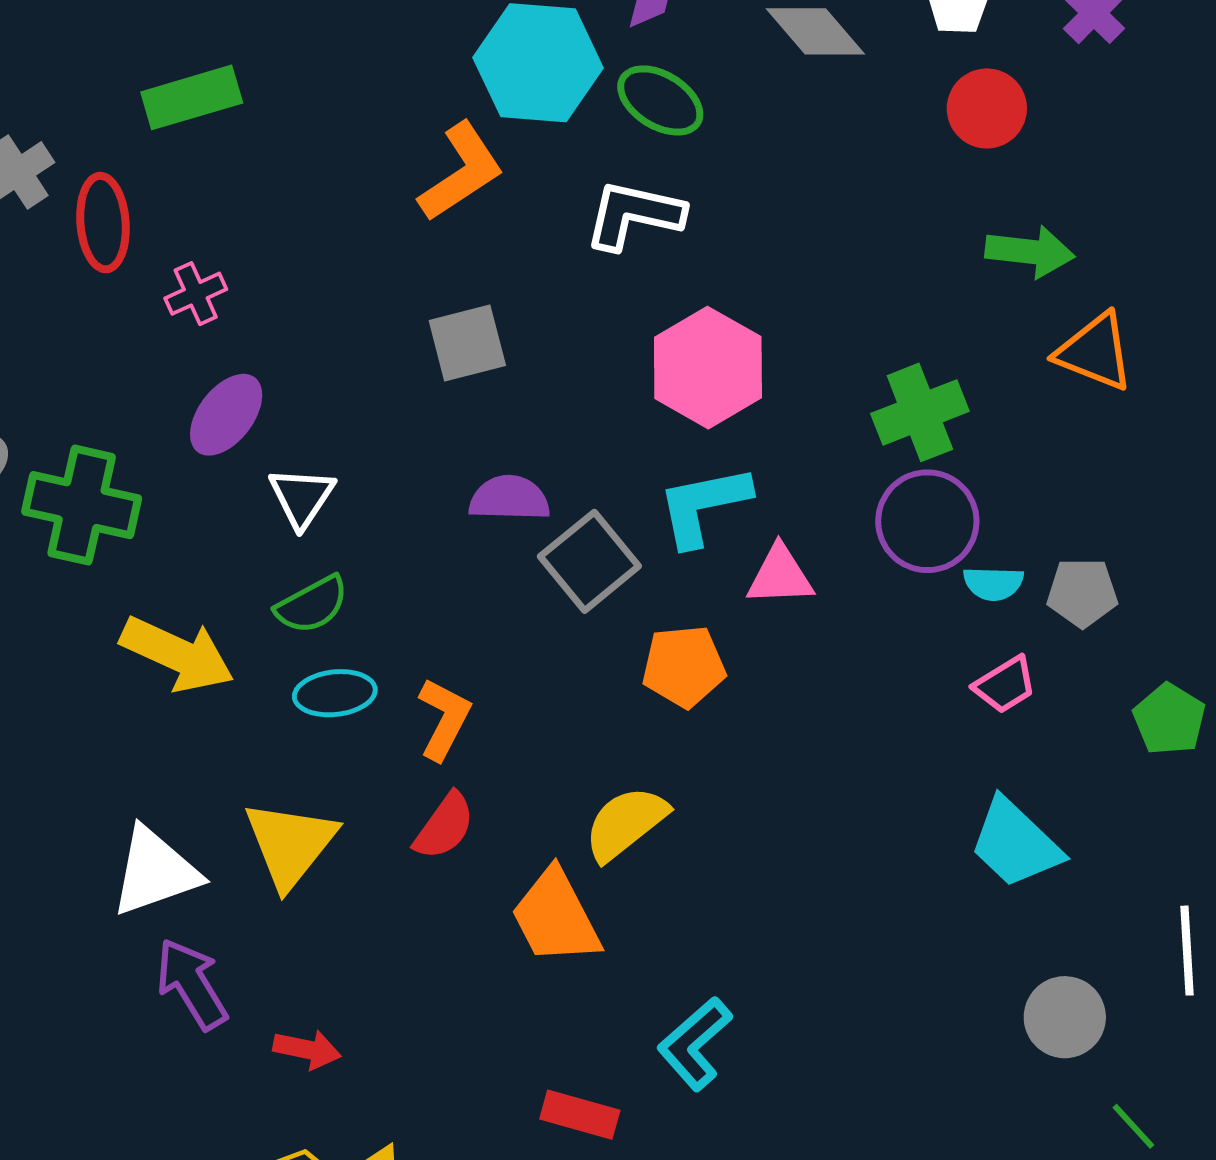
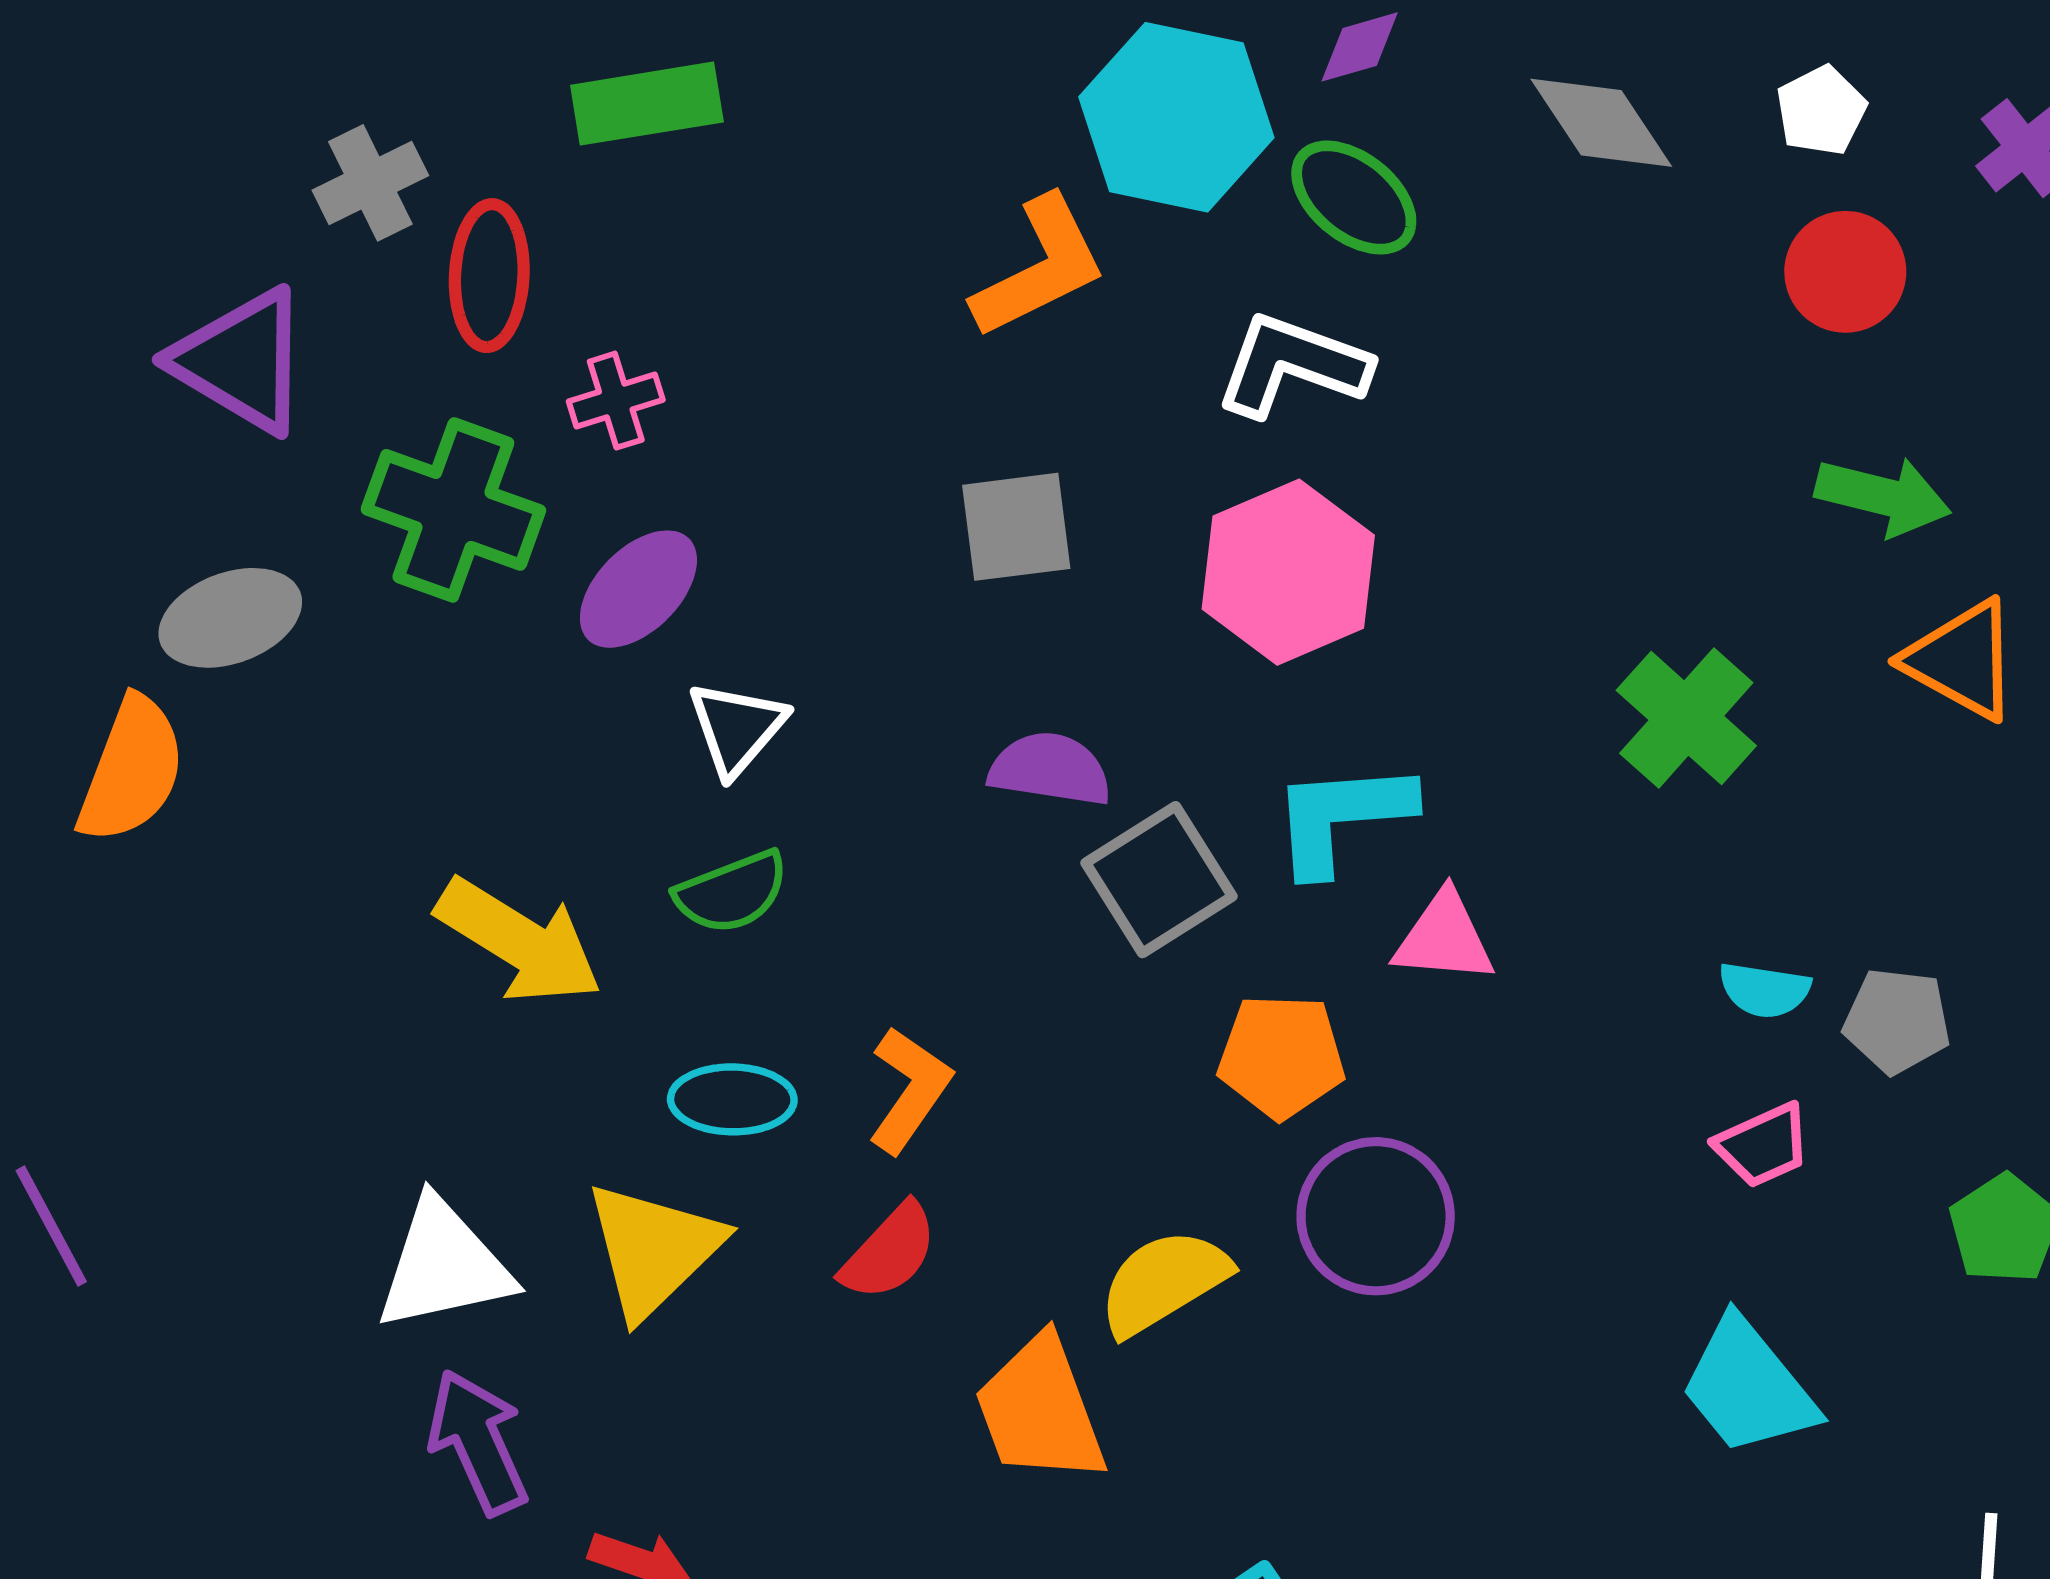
pink hexagon: (708, 368) -> (1288, 572), moved
green cross: (920, 412) -> (1686, 718), turned -34
green cross: (82, 505) -> (453, 510), moved
purple circle: (927, 521) -> (1376, 1216), moved
cyan ellipse: (335, 693) -> (732, 1099), moved

